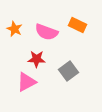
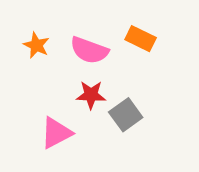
red star: (36, 59) -> (91, 95), moved

